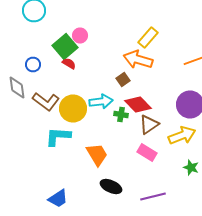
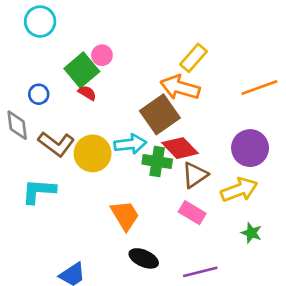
brown square: (123, 80) -> (160, 114), size x2.0
green cross: (121, 114) -> (157, 162), size x1.5
cyan L-shape: (58, 136) -> (39, 191), moved

